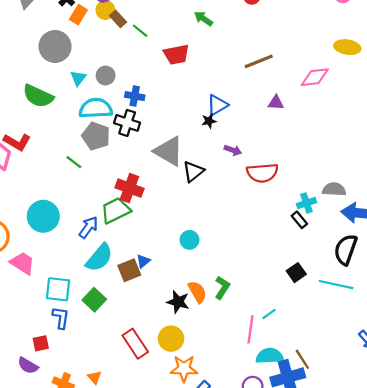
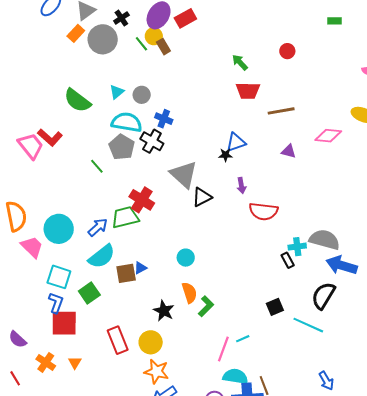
orange rectangle: (78, 15) -> (76, 33), moved
green line: (140, 31) -> (141, 44), moved
gray circle: (55, 46) -> (103, 39), moved
red trapezoid: (176, 54) -> (248, 91), moved
purple arrow: (233, 150) -> (241, 186), turned 49
gray semicircle: (334, 189) -> (324, 240), size x1.4
cyan circle: (43, 216) -> (59, 229), moved
orange semicircle: (197, 292) -> (189, 293), moved
red square: (41, 343) -> (64, 323), moved, size x1.8

